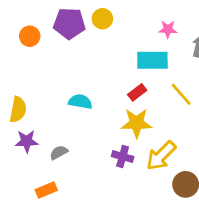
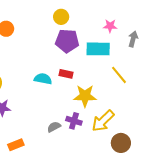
purple pentagon: (69, 23) -> (67, 41), moved
red rectangle: (137, 92) -> (66, 74), moved, turned 48
gray semicircle: (59, 153) -> (54, 127), moved

